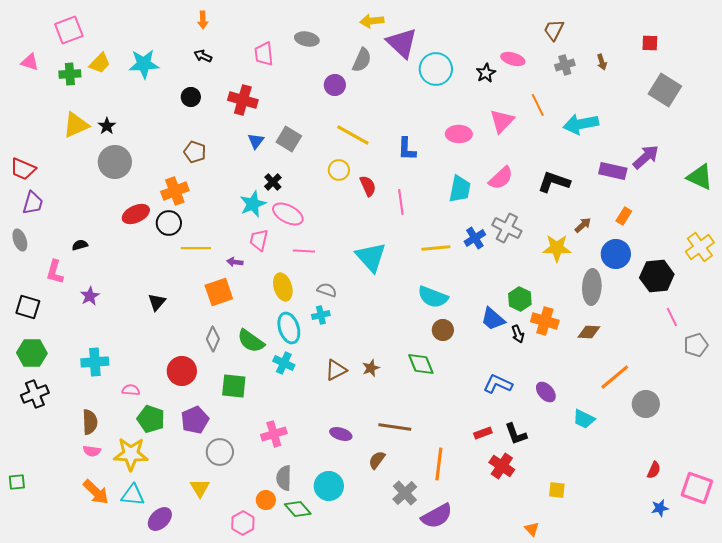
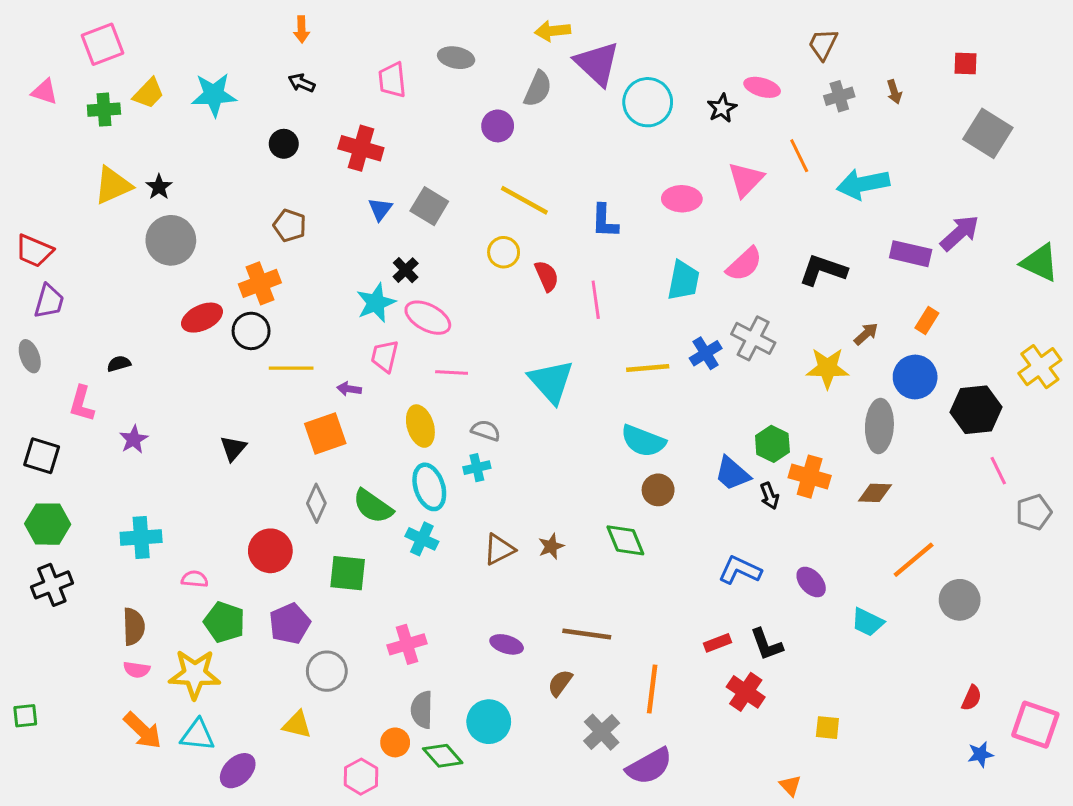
yellow triangle: (200, 488) -> (297, 725), turned -45

